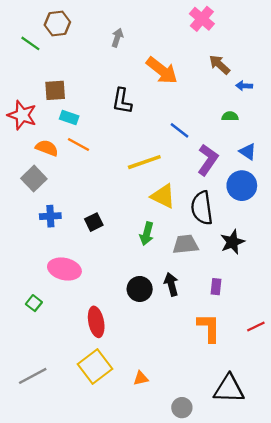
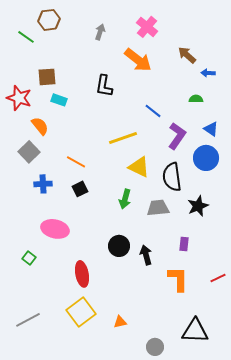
pink cross: (202, 19) -> (147, 27), moved
orange line: (79, 144) -> (76, 162), moved
orange semicircle: (47, 148) -> (40, 126), turned 30
black arrow: (171, 284) -> (146, 255), moved

